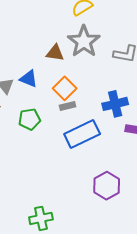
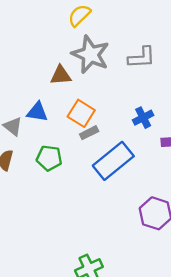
blue cross: (115, 104) -> (143, 118), size x0.7
green pentagon: (29, 119) -> (49, 158), turned 30

